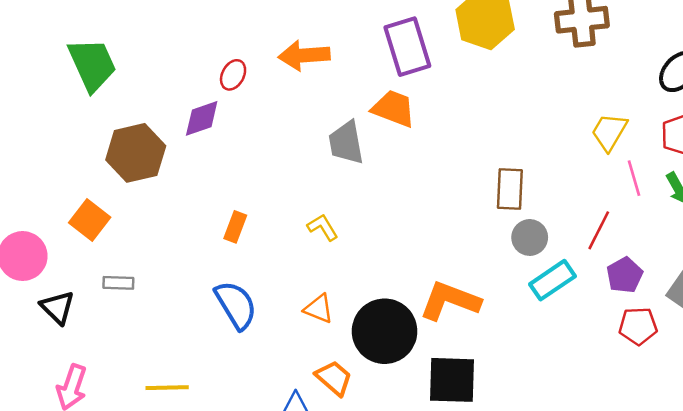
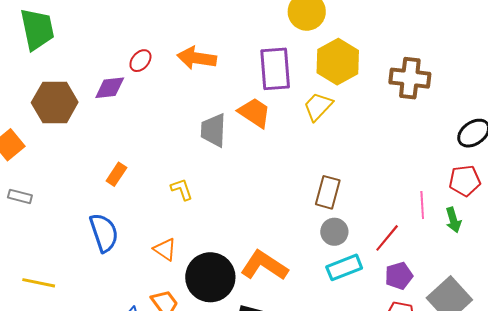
yellow trapezoid: (609, 132) -> (318, 107), moved

